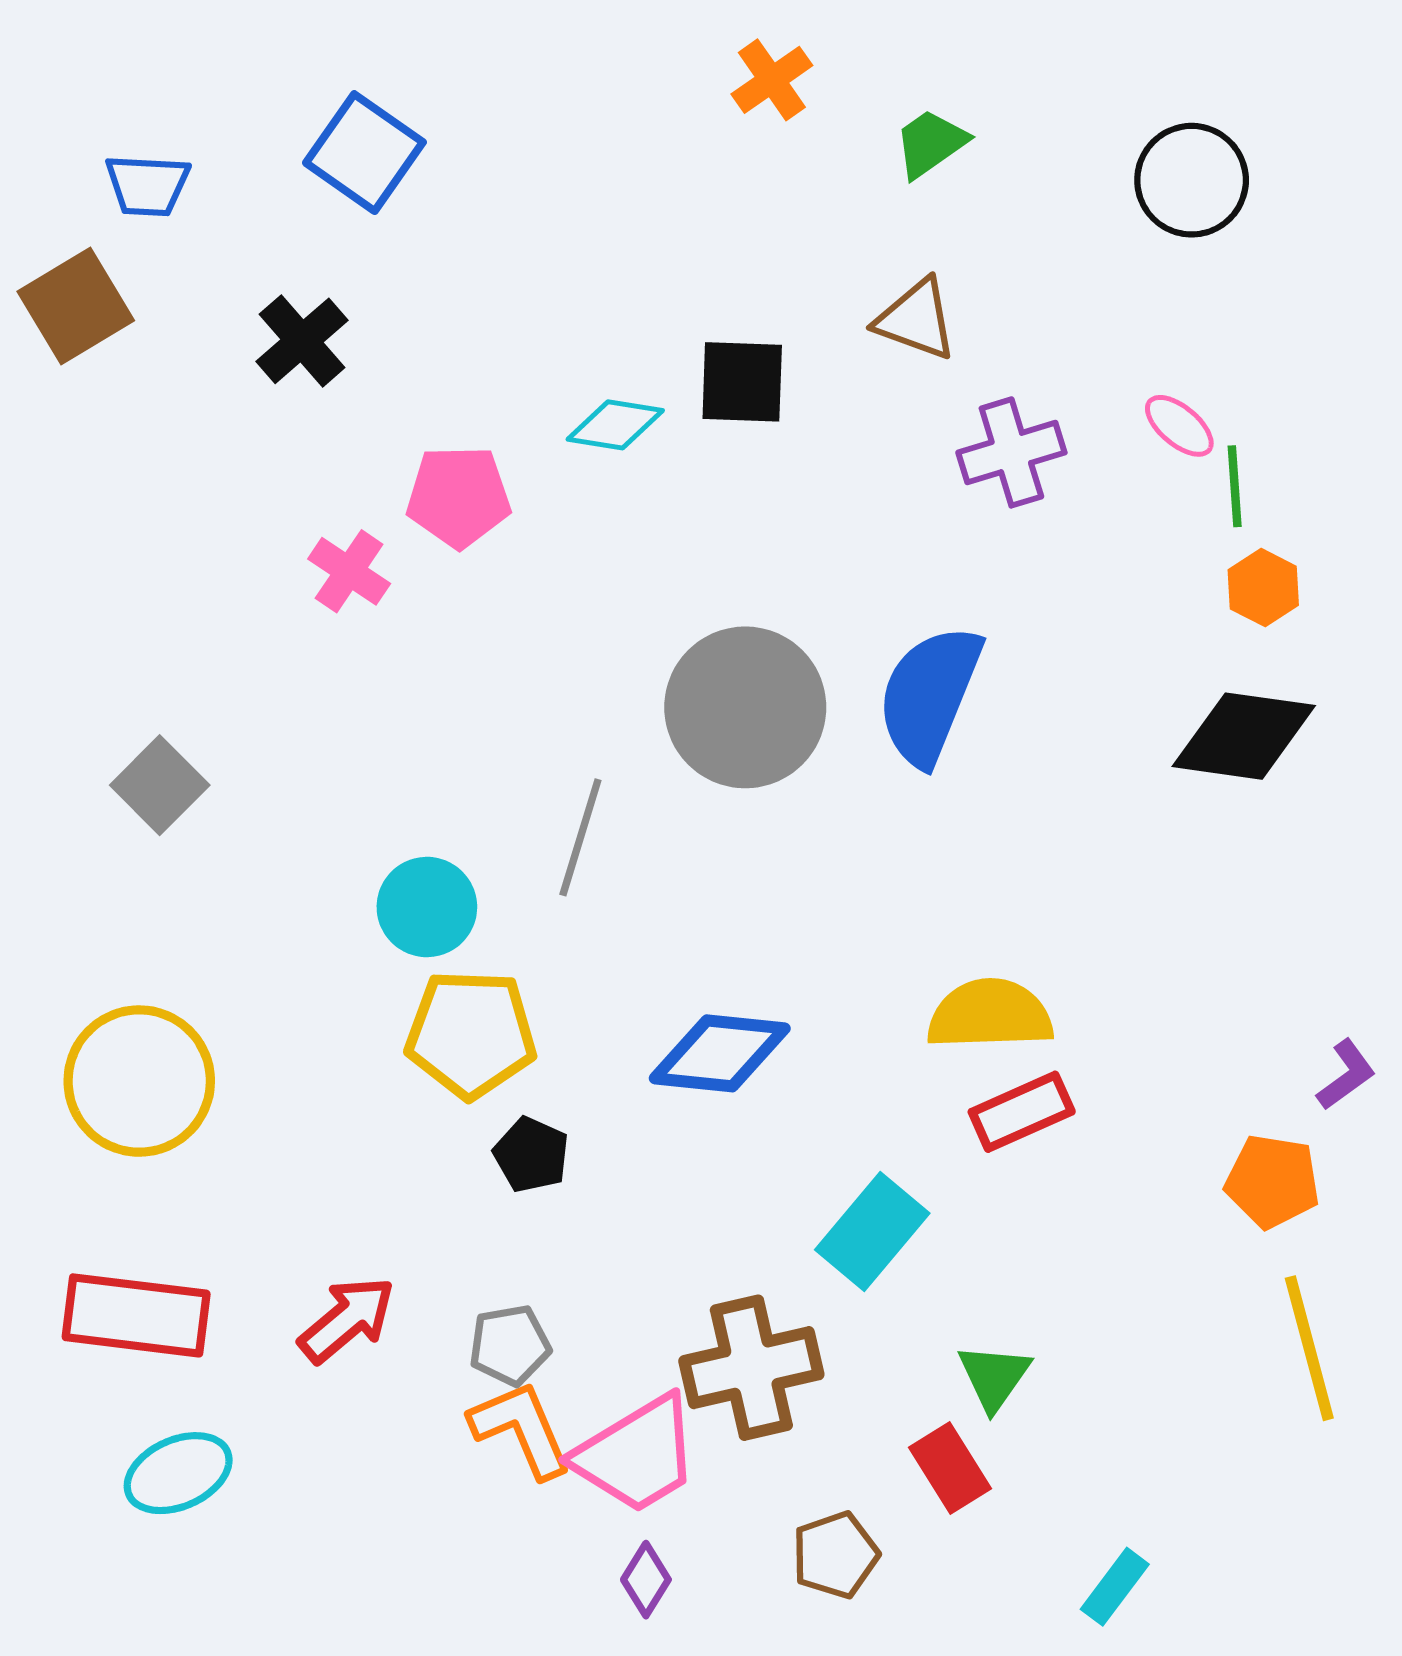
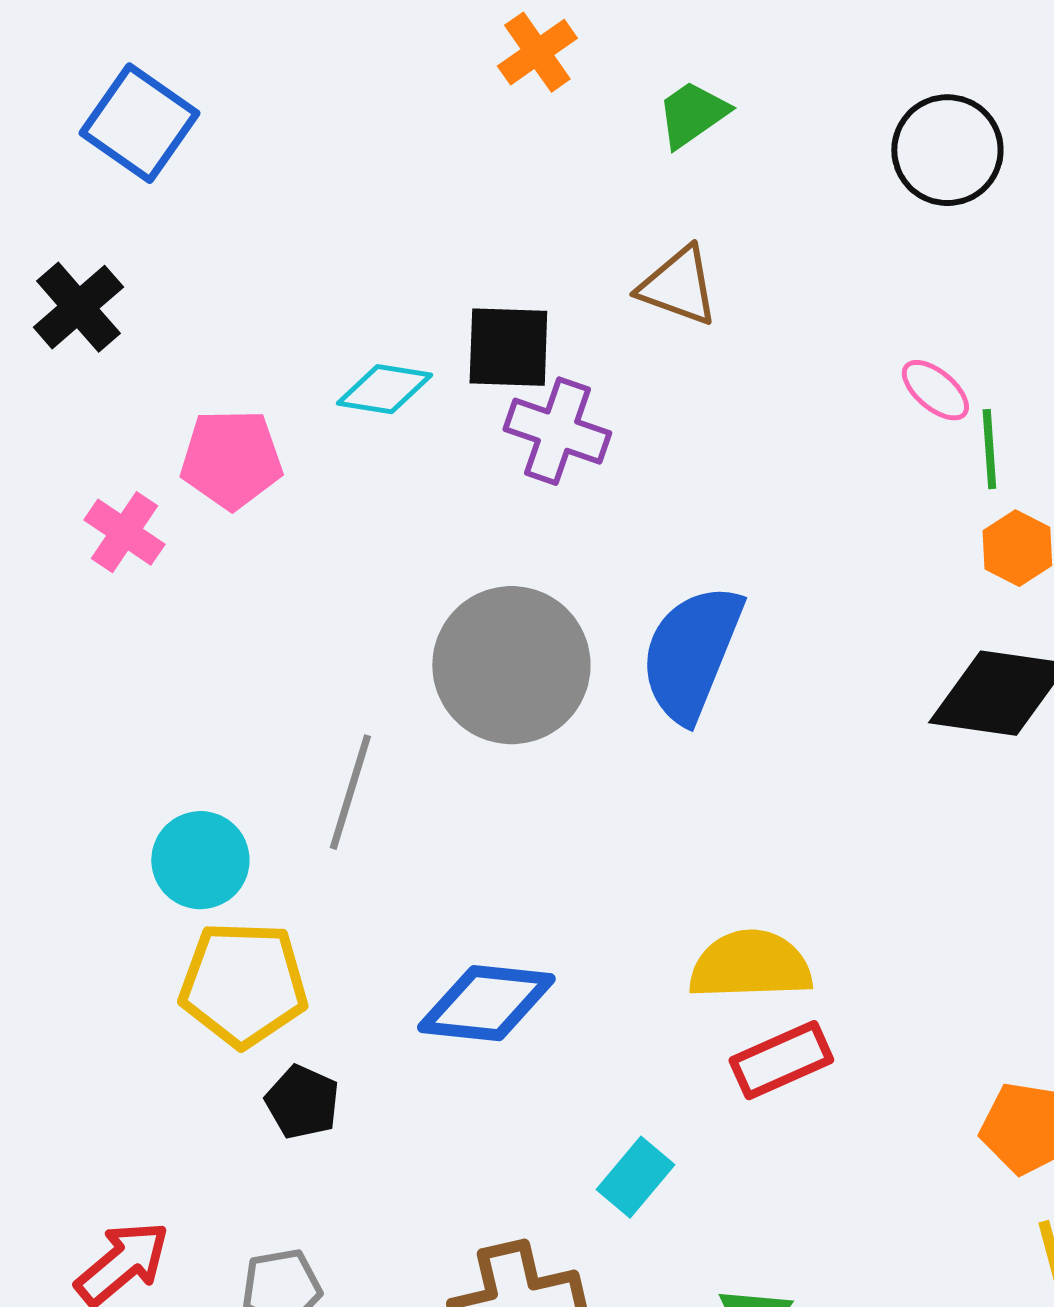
purple cross: (1011, 452) -> (557, 431), moved, turned 36
cyan rectangle: (872, 1232) -> (635, 1177), size x0.7

